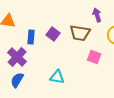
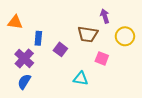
purple square: (53, 34) -> (60, 49), moved
cyan triangle: (57, 77) -> (81, 79), moved

